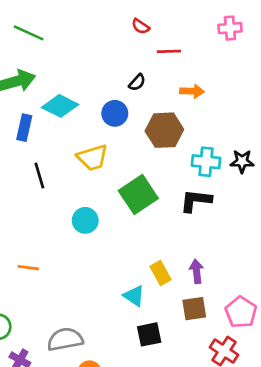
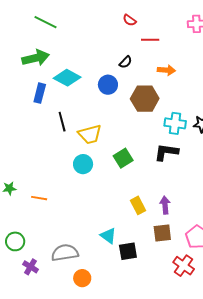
yellow trapezoid: (93, 158) -> (90, 134), moved
black line: (39, 176) -> (62, 122), moved
green square: (138, 194) -> (123, 158), moved, size x0.7
cyan triangle: (134, 296) -> (108, 236), moved

